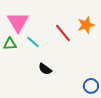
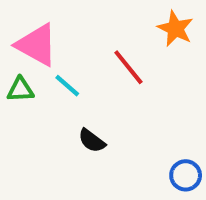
pink triangle: (18, 22) -> (37, 45), turned -30
orange star: (86, 25) -> (175, 29), moved, turned -30

